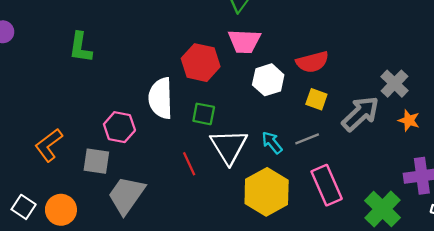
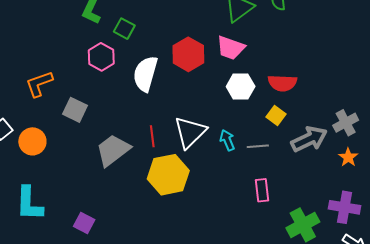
green square: (204, 114) -> (124, 29), moved
pink hexagon: (119, 127) -> (101, 57), moved
pink rectangle: (327, 185) -> (262, 190), size x0.7
yellow hexagon: (267, 192) -> (168, 175), moved
gray trapezoid: (126, 195) -> (113, 150), moved

